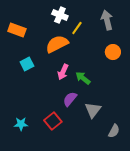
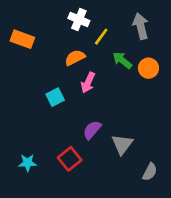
orange semicircle: (57, 44) -> (75, 58), size x0.7
cyan square: (27, 64) -> (55, 97), moved
pink arrow: (63, 72) -> (88, 83), moved
green arrow: (83, 78) -> (122, 60), moved

